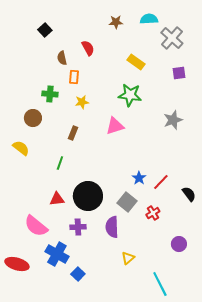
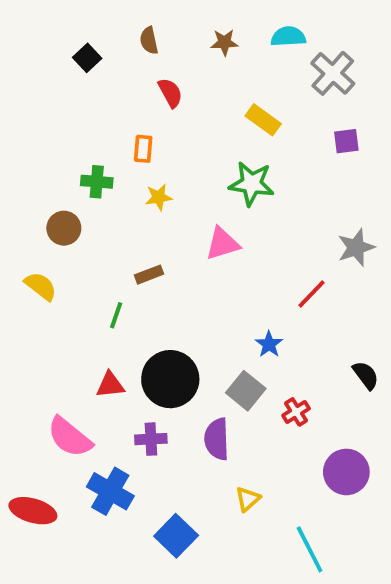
brown semicircle: (62, 58) -> (149, 40), moved
gray star: (173, 120) -> (356, 247), moved
brown rectangle: (73, 133) -> (149, 275), moved, turned 48
red line: (161, 182) -> (312, 294), moved
purple circle: (179, 244) -> (346, 472), size x1.5
blue square: (78, 274) -> (176, 536), moved, size x1.5

